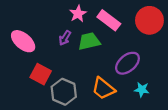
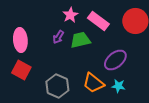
pink ellipse: (23, 41) -> (20, 40), turned 45
red square: (41, 74) -> (21, 70), moved
cyan star: (142, 90) -> (118, 86), moved

